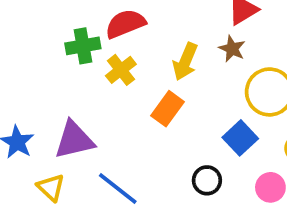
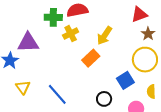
brown star: (232, 49) -> (148, 34), moved
purple triangle: (74, 140) -> (28, 43), moved

